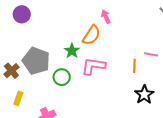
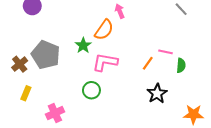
orange line: (134, 66) -> (148, 63), turned 32
green circle: (62, 77) -> (91, 90), moved

